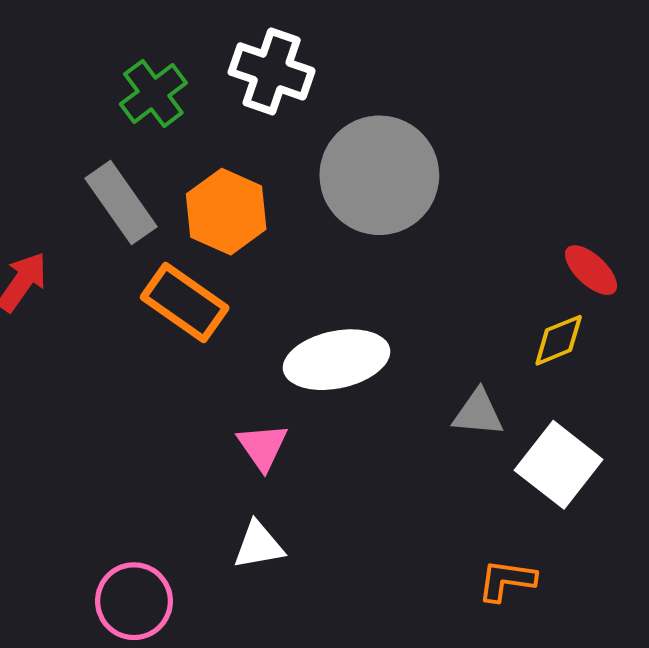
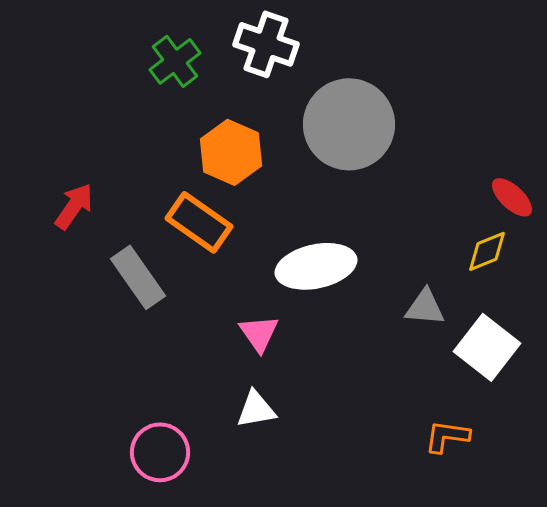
gray rectangle: (121, 203) -> (138, 277), moved

